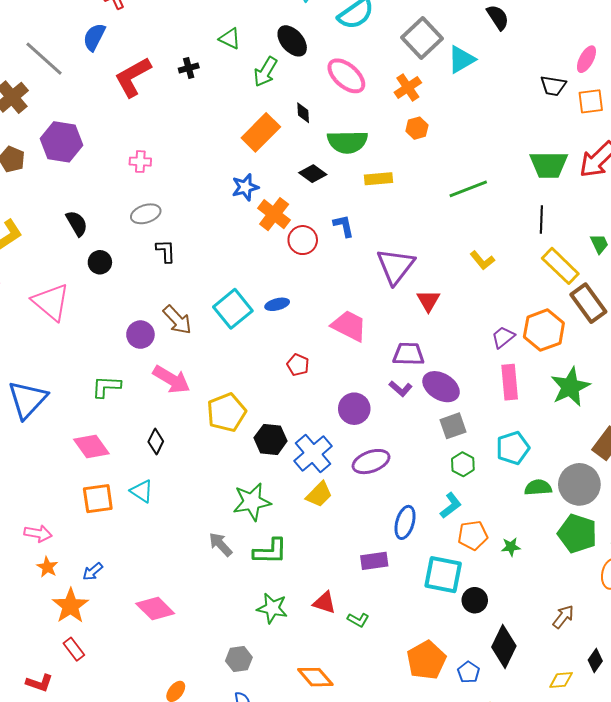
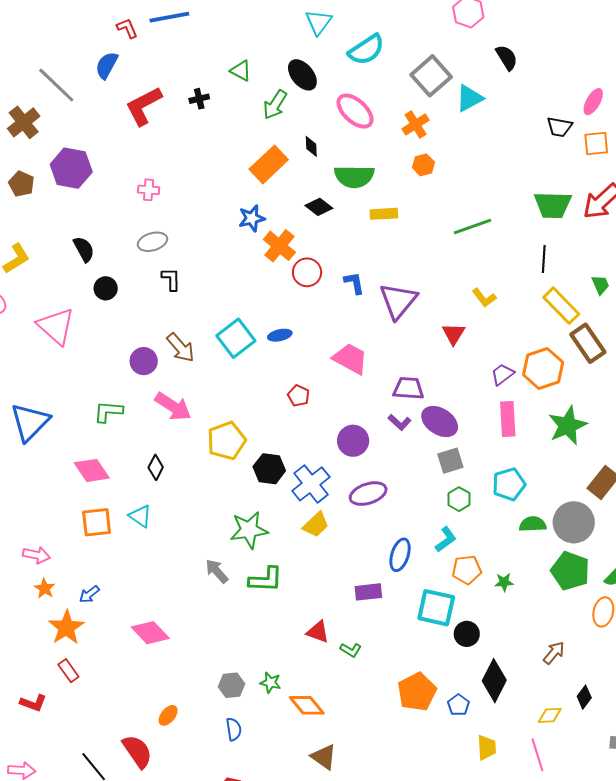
blue L-shape: (344, 226) -> (354, 283), moved
red triangle: (428, 301) -> (453, 334), moved
green star: (272, 608) -> (270, 683), moved, size x0.7

